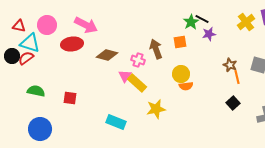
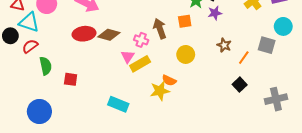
red ellipse: (72, 44) -> (84, 34), moved
red semicircle: (26, 58) -> (30, 46), moved
brown star: (230, 65) -> (224, 45), moved
orange line: (237, 77) -> (244, 58), turned 48
yellow rectangle: (137, 83) -> (140, 64), turned -72
orange semicircle: (186, 86) -> (169, 80), moved, turned 32
green semicircle: (36, 91) -> (46, 66), moved, turned 66

